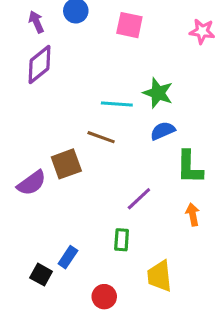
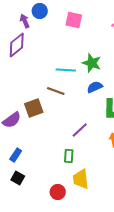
purple arrow: (36, 22) -> (25, 21), moved
blue rectangle: (68, 257) -> (16, 155), moved
yellow trapezoid: (159, 276) -> (81, 179), moved

